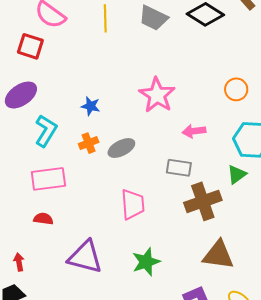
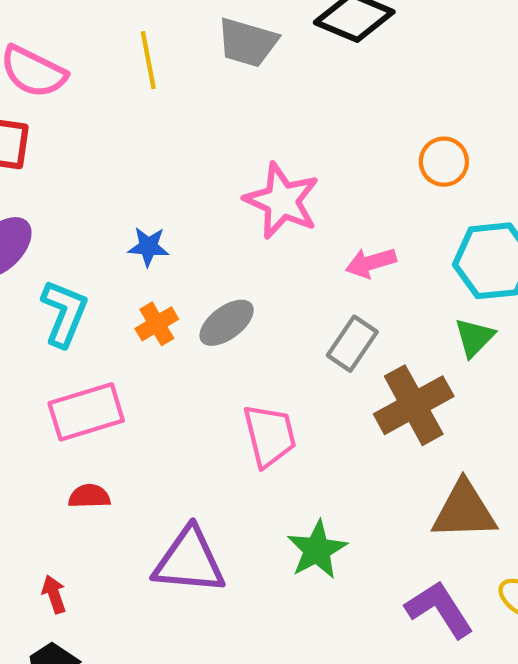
gray rectangle: (179, 168) -> (352, 344), turned -55

